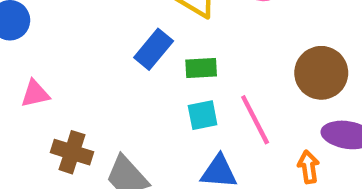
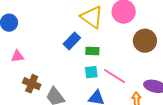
brown circle: (321, 73) -> (145, 41), moved
pink line: (255, 120) -> (114, 76), turned -35

